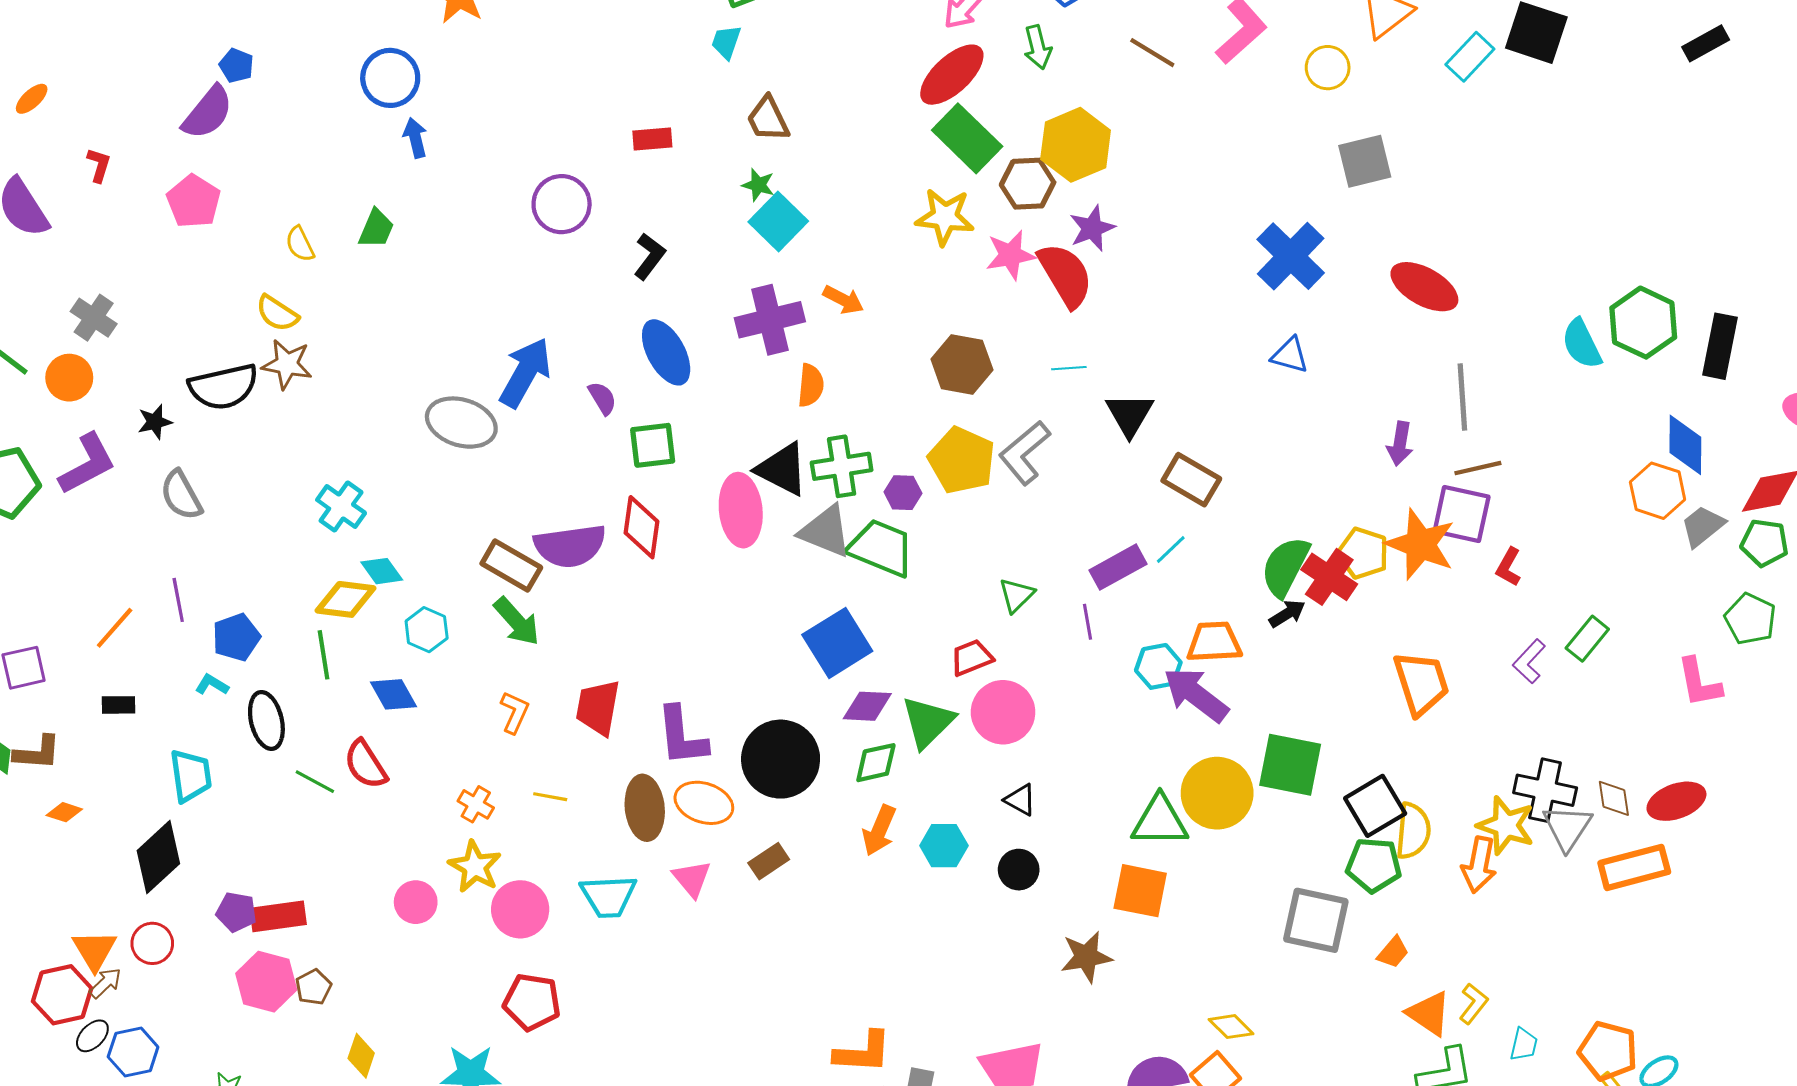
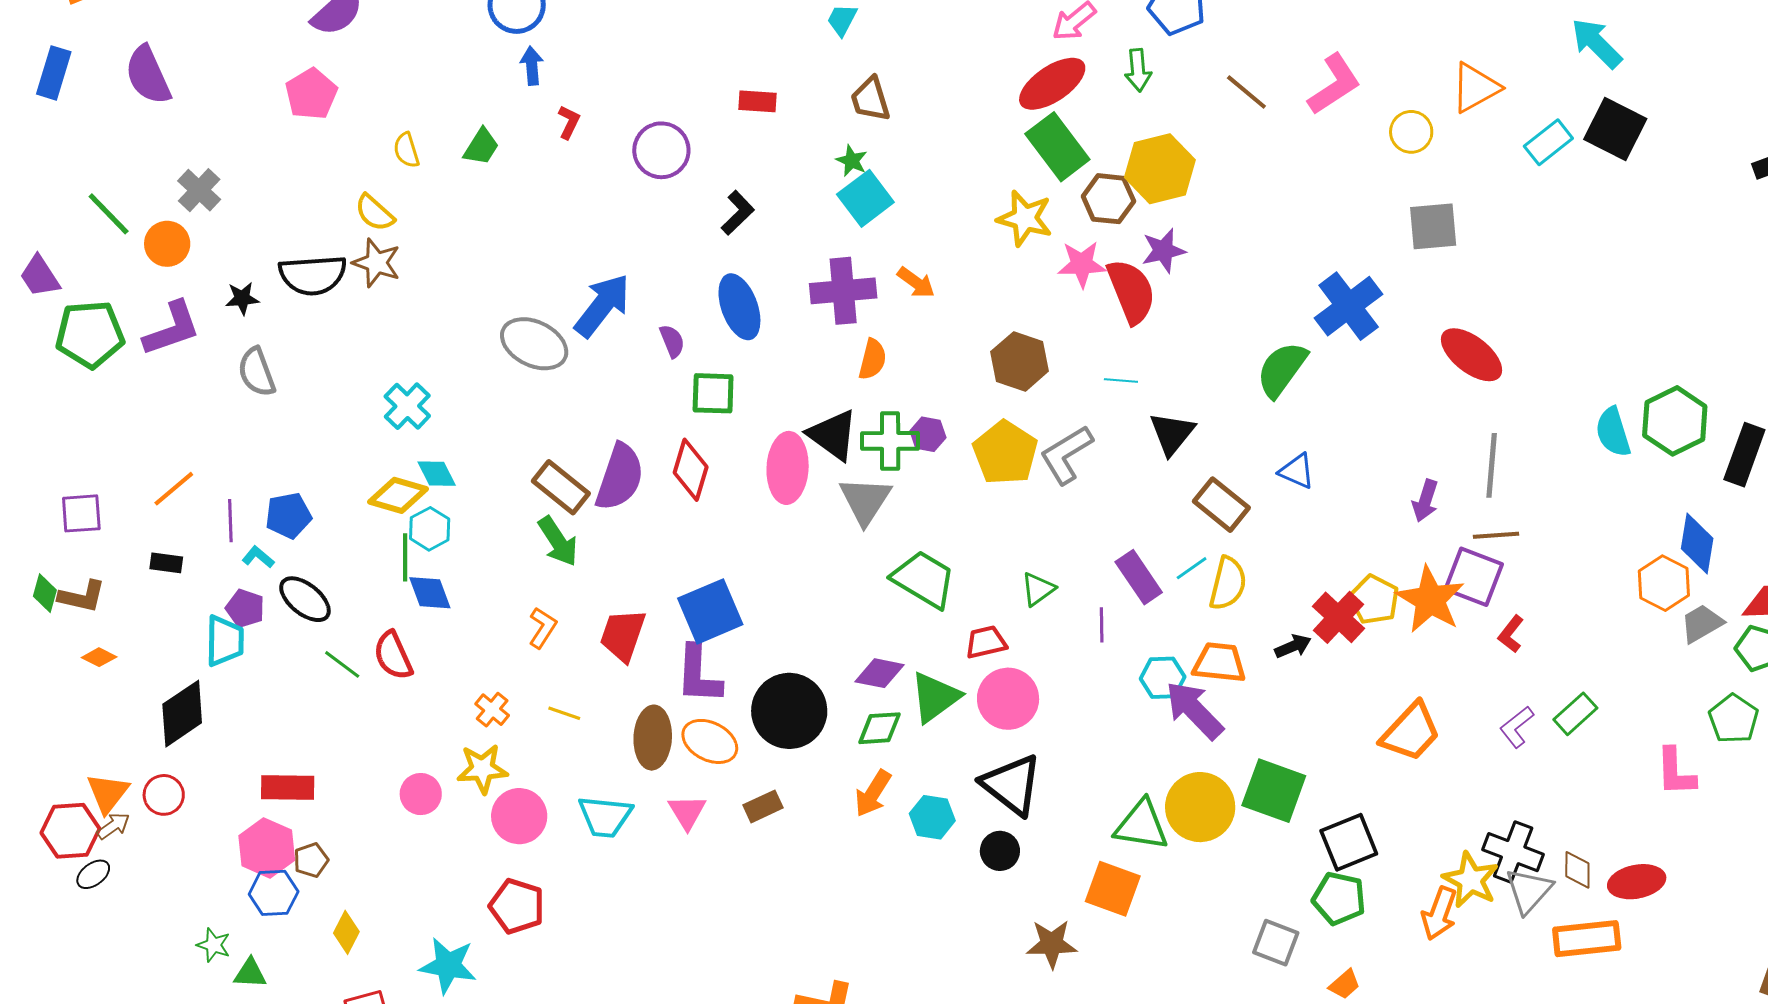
red L-shape: (99, 165) -> (569, 122), moved
blue triangle: (1290, 355) -> (1297, 471), moved
purple hexagon: (903, 493) -> (928, 434), moved
gray triangle: (825, 531) -> (865, 500), turned 32
purple semicircle: (570, 546) -> (620, 477), turned -72
green trapezoid: (881, 548) -> (924, 579), moved
purple rectangle: (1118, 567) -> (1139, 577), turned 76
green semicircle: (1285, 567) -> (1282, 369), moved
purple line: (178, 600) -> (230, 521), moved
cyan hexagon: (427, 630) -> (430, 529), moved
blue square: (837, 643) -> (710, 611), moved
green line: (324, 655) -> (405, 557), moved
orange trapezoid: (1421, 683) -> (1411, 732), turned 52
black ellipse: (266, 720) -> (305, 599), turned -46
black triangle: (1020, 800) -> (1012, 785), size x2.0
yellow semicircle: (1413, 831) -> (1228, 583), moved
yellow star: (475, 867) -> (482, 769), turned 30
purple pentagon: (236, 912) -> (245, 608), moved
gray square: (1316, 920) -> (1276, 943), size x0.7
blue hexagon: (133, 1052) -> (274, 893), moved

